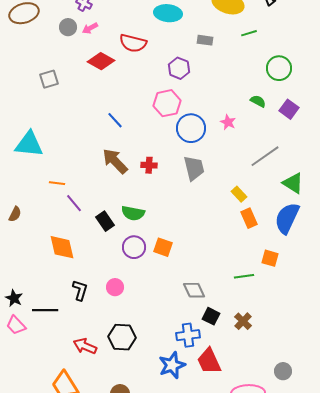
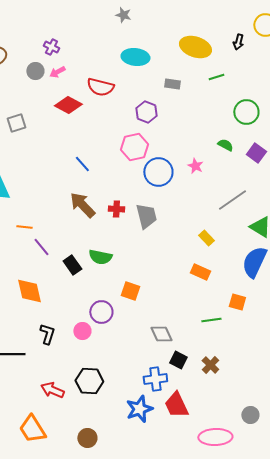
gray trapezoid: (194, 168) -> (146, 216), moved
orange rectangle: (249, 218) -> (200, 272), moved, turned -42
purple circle: (134, 247) -> (101, 312), moved

